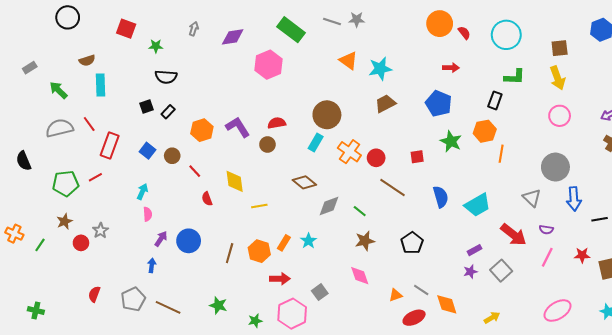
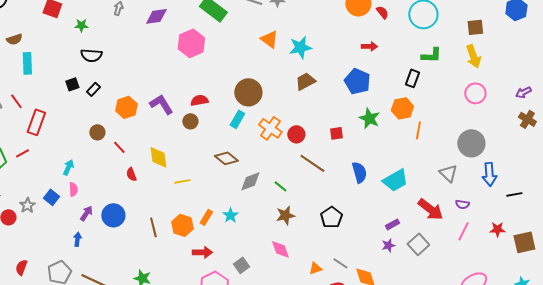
blue square: (148, 151) -> (51, 197), moved
brown line: (230, 253) -> (153, 227), turned -30

